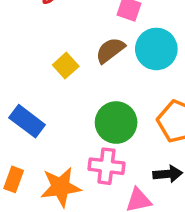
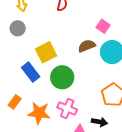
yellow square: (66, 66) -> (46, 52), moved, size x1.5
green circle: (116, 123) -> (62, 77), moved

